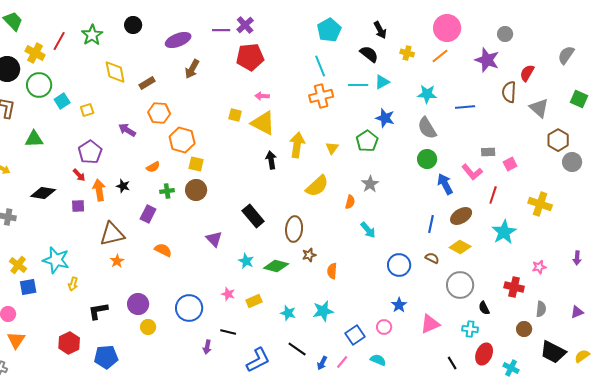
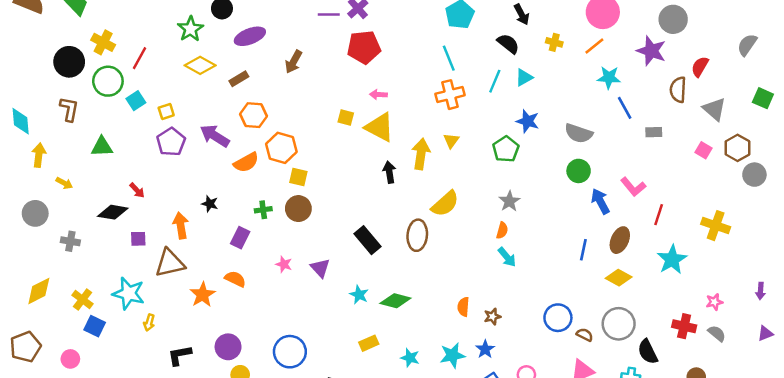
gray circle: (505, 34) -> (673, 19), size x1.5
green star: (92, 35) -> (190, 29), moved
purple ellipse: (178, 40) -> (250, 36), moved
red line: (59, 41) -> (139, 58), moved
yellow diamond: (115, 72) -> (200, 65), turned -50
cyan line: (358, 85) -> (495, 81), turned -66
cyan star: (427, 94) -> (609, 78), moved
blue line: (465, 107) -> (625, 108), turned 66
gray semicircle: (427, 128) -> (579, 133), turned -40
purple arrow: (127, 130) -> (215, 136), size x1.4
yellow triangle: (332, 148) -> (451, 141), moved
purple pentagon: (90, 152) -> (171, 142), moved
gray rectangle: (488, 152) -> (654, 132), moved
pink square: (510, 164) -> (703, 150), moved, turned -32
orange semicircle: (153, 167) -> (246, 162), moved, size x1.5
red arrow: (79, 175) -> (137, 190), moved
orange arrow: (99, 190) -> (181, 226), moved
orange semicircle: (350, 202) -> (502, 230), moved
purple square: (78, 206) -> (138, 239), moved
brown ellipse: (461, 216) -> (620, 240), turned -35
brown ellipse: (294, 229) -> (417, 235), moved
brown triangle: (112, 234) -> (170, 263), moved
orange semicircle: (163, 250) -> (235, 279), moved
brown star: (309, 255) -> (492, 316), moved
brown semicircle: (432, 258) -> (585, 335), moved
orange star: (117, 261) -> (203, 295), size x1.5
blue circle: (399, 265) -> (558, 318), moved
blue square: (28, 287) -> (95, 326), turned 36
pink star: (228, 294) -> (284, 264), moved
blue star: (399, 305) -> (485, 349), moved
black semicircle: (484, 308) -> (648, 352), size x1.5
gray semicircle: (541, 309) -> (717, 333), moved, turned -56
purple triangle: (577, 312) -> (765, 333), moved

